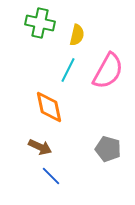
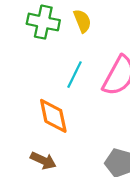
yellow semicircle: (77, 35) -> (82, 21), moved, turned -35

